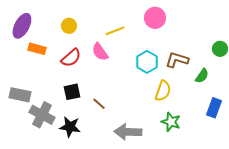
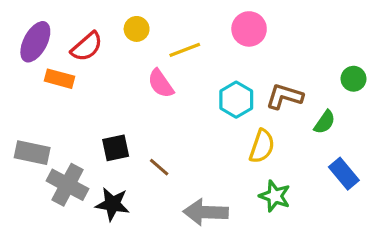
yellow circle: (69, 26) -> (137, 29), moved
red semicircle: (71, 58) -> (87, 47), moved
blue rectangle: (214, 108) -> (344, 174), turned -60

